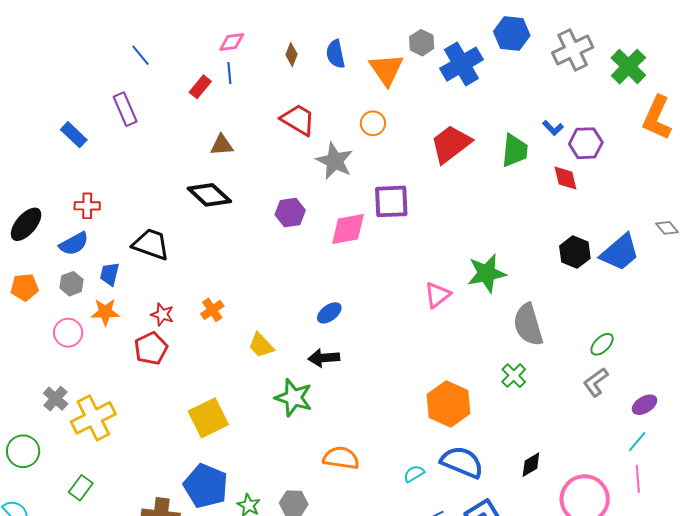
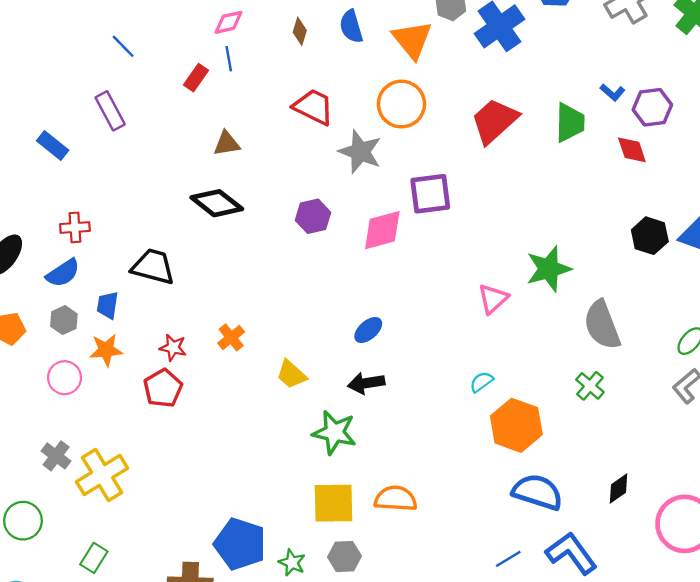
orange circle: (373, 123) -> (401, 104), size x1.6
yellow square: (208, 418) -> (334, 503), moved, turned 30
cyan semicircle: (414, 474) -> (481, 382), moved

